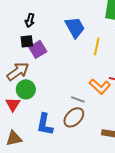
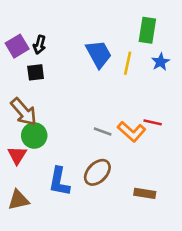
yellow line: (97, 46) -> (128, 63), moved
purple square: (38, 49) -> (17, 46), moved
brown arrow: (18, 71) -> (24, 112), turned 85
gray line: (78, 99) -> (103, 132), moved

